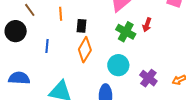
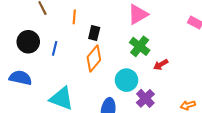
red arrow: (147, 25) -> (161, 65), moved, turned 32
black circle: (16, 31) -> (28, 42), moved
purple cross: (148, 78) -> (145, 98), moved

